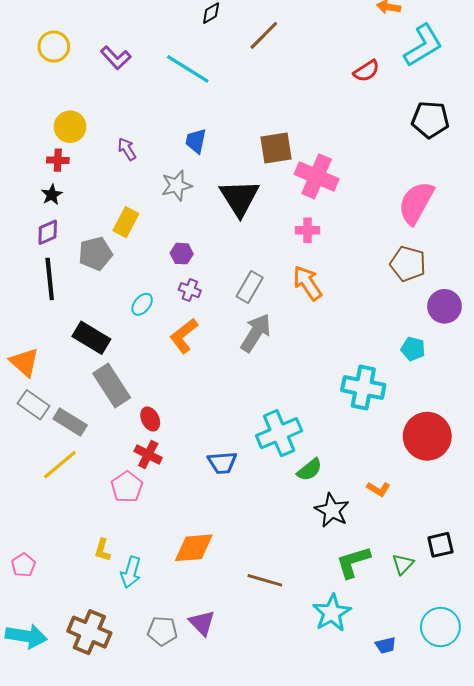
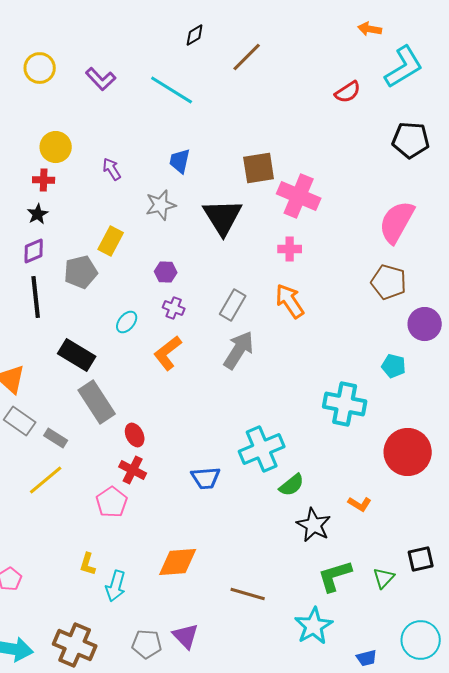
gray rectangle: (70, 422) -> (56, 438), size x0.7

